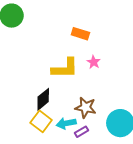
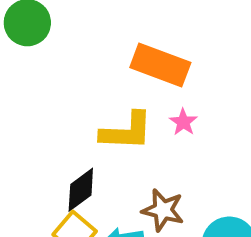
orange rectangle: (80, 34) -> (160, 65), size x1.6

